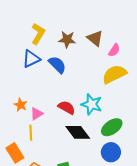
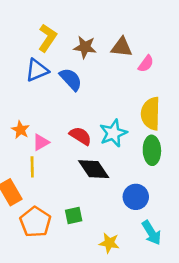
brown triangle: (95, 38) -> (122, 47), turned -36
yellow semicircle: (114, 74) -> (151, 114), moved, turned -65
cyan star: (92, 104) -> (113, 133), turned 30
green ellipse: (112, 127) -> (152, 150), moved, turned -60

